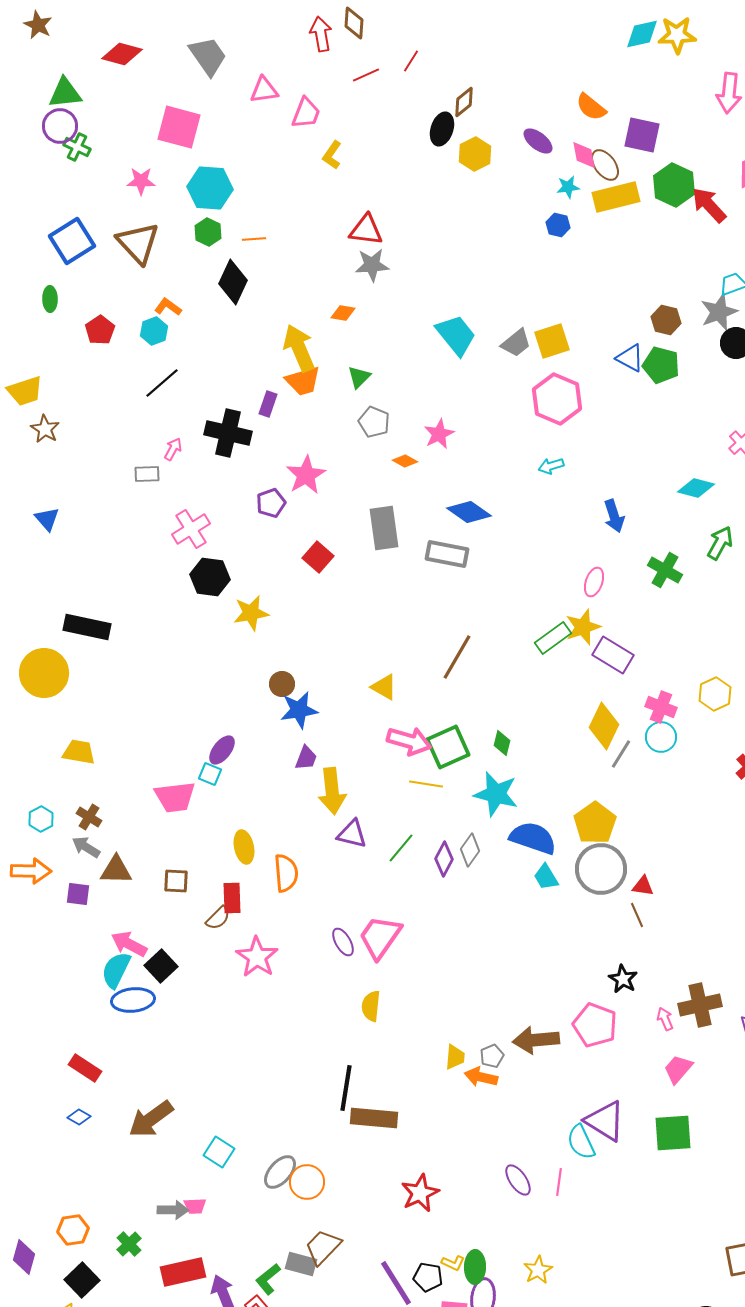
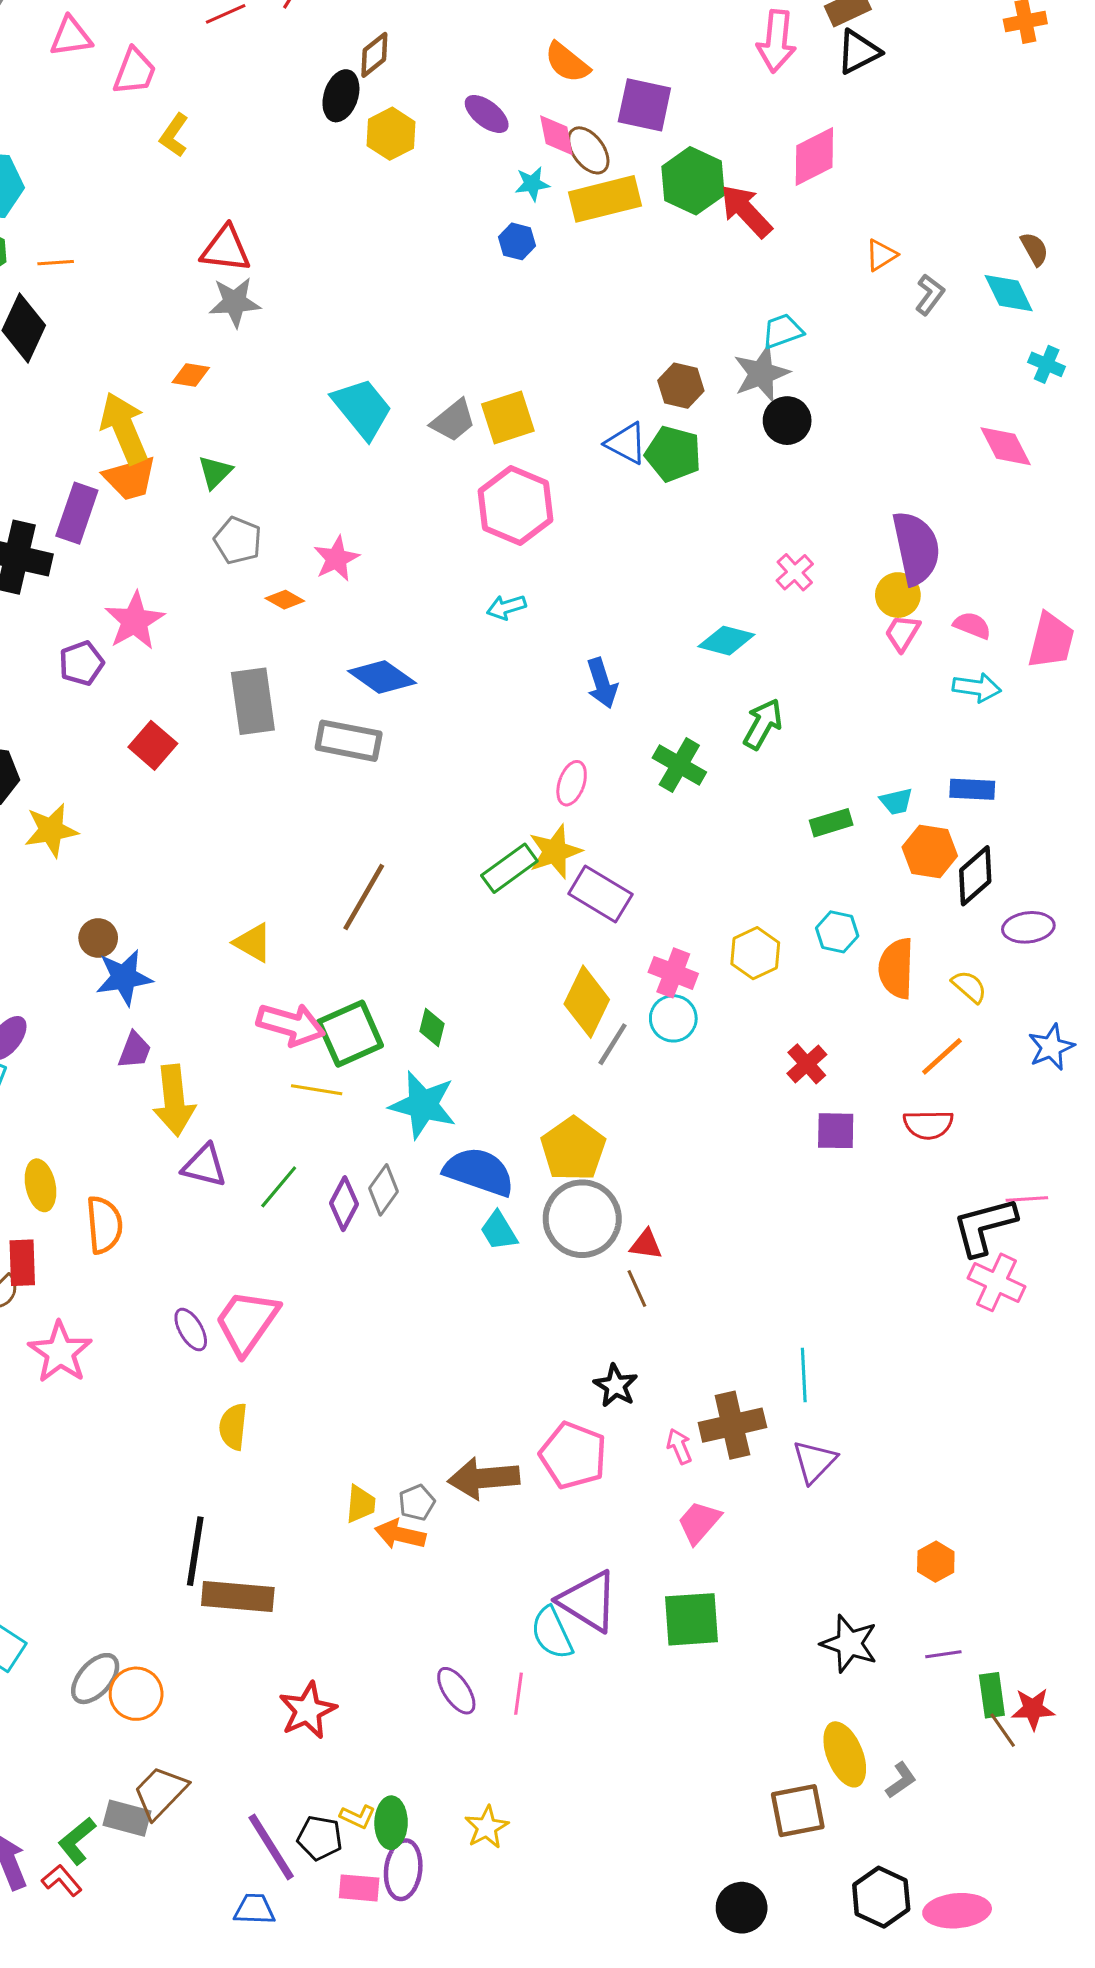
purple rectangle: (268, 404) -> (77, 513), size x1.5

